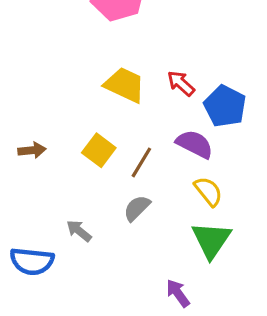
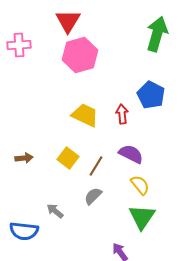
red arrow: (181, 83) -> (122, 114), turned 42
blue pentagon: (225, 106) -> (151, 95), moved

